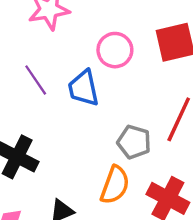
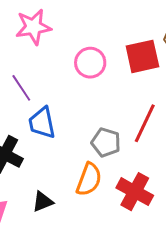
blue trapezoid: (84, 88) -> (42, 123), moved

